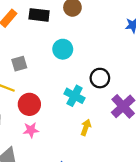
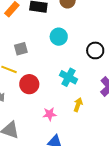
black circle: (100, 78) -> (95, 50), moved
pink star: (31, 130) -> (50, 114), moved

